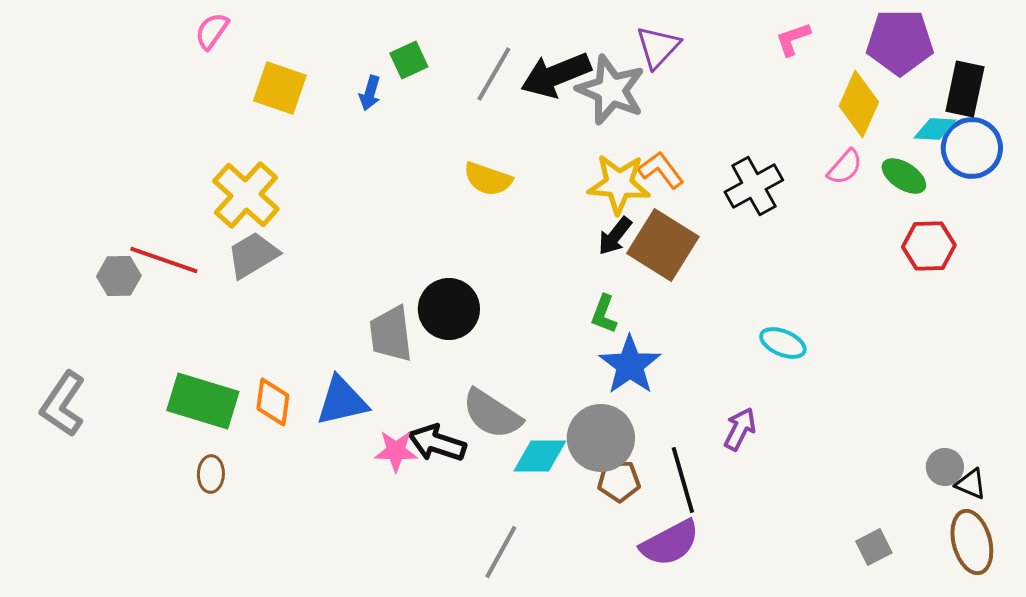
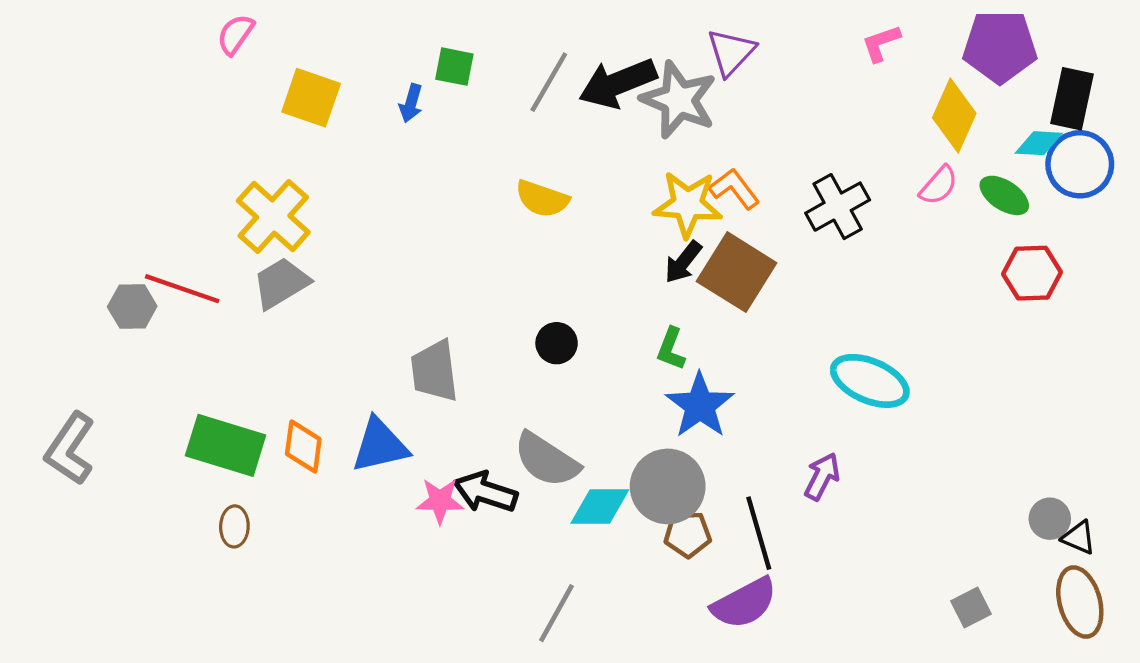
green square: (409, 60) -> (454, 67), turned 36
black circle: (449, 309) -> (557, 343), moved, size x0.6
cyan ellipse: (783, 343) -> (870, 381), size x1.5

